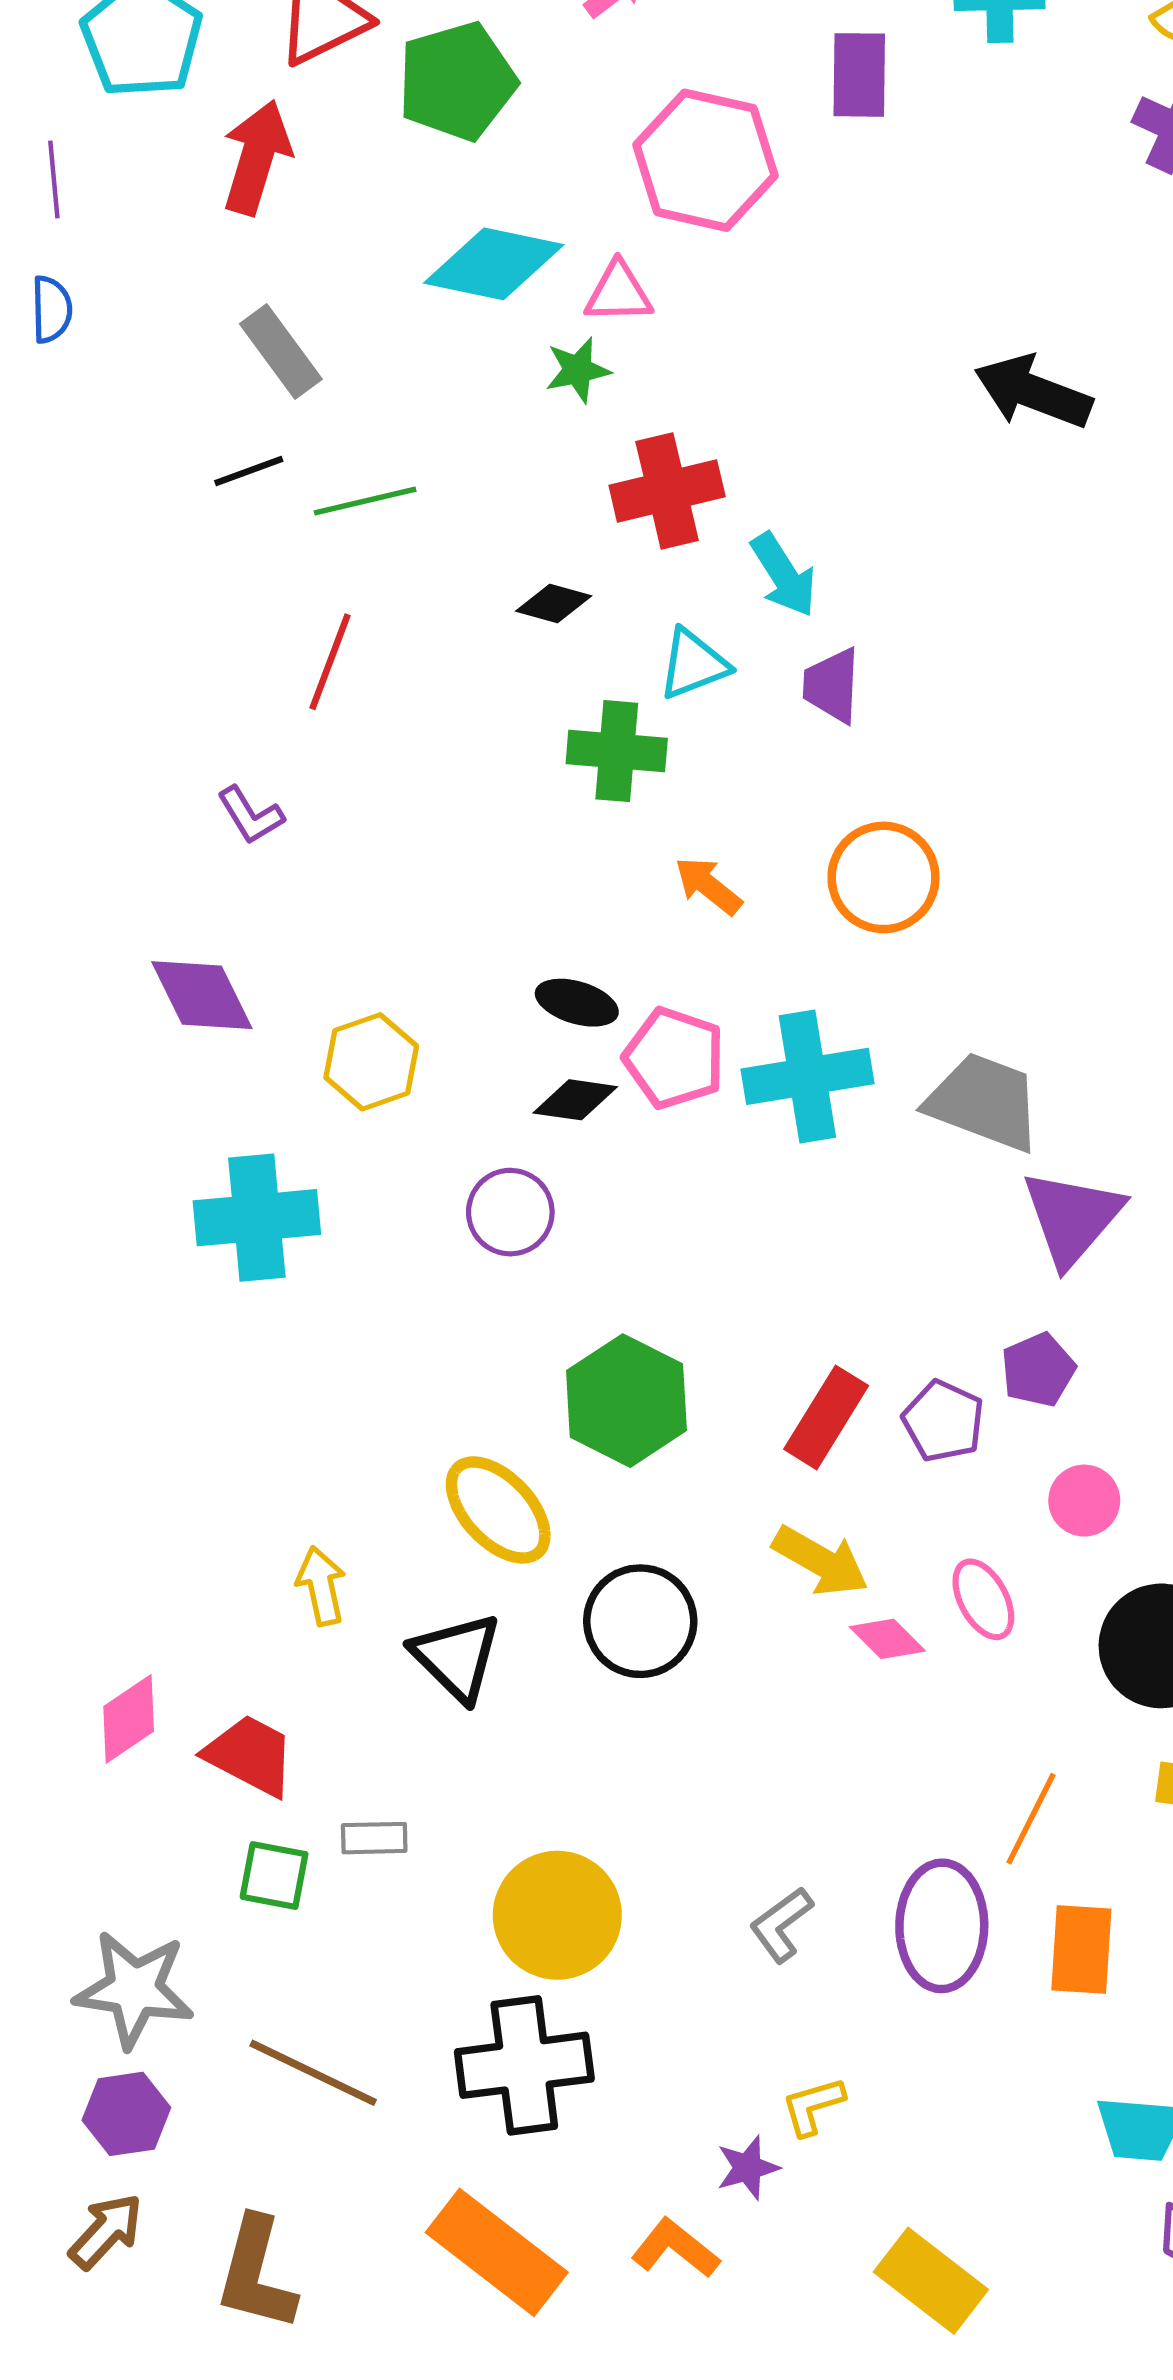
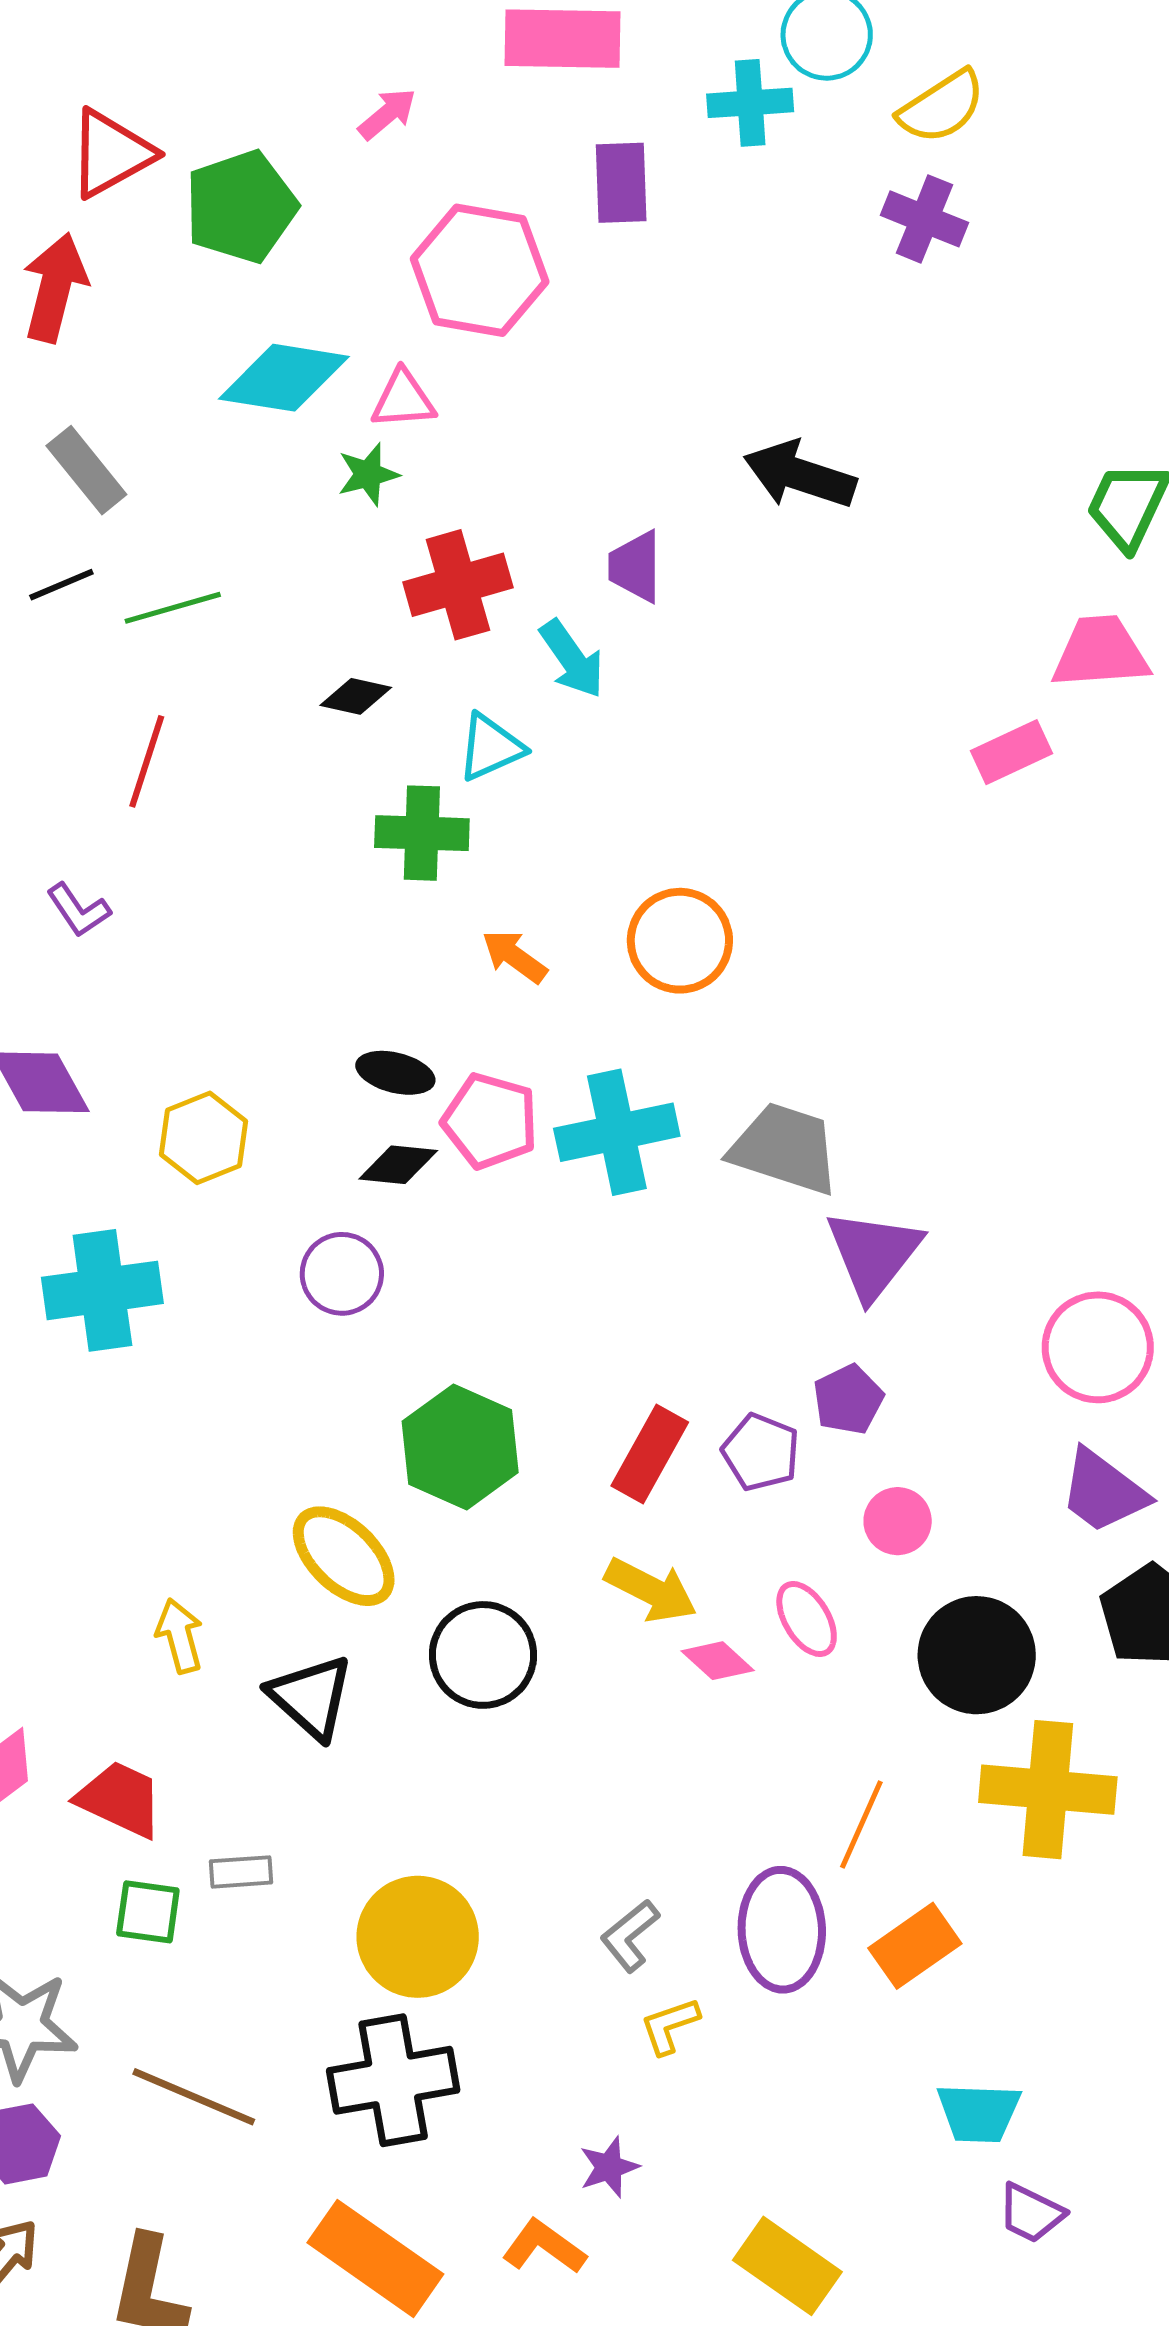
purple trapezoid: (832, 686) -> (635, 567), moved
orange rectangle: (1081, 1949) -> (915, 1946), turned 54
yellow L-shape: (813, 2106) -> (670, 2026), moved

